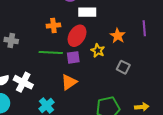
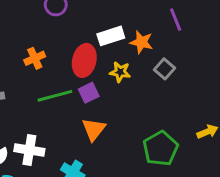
white rectangle: (87, 12) -> (111, 36), moved
orange cross: (53, 26) -> (35, 58), moved
gray square: (123, 67) -> (165, 69), moved, turned 32

